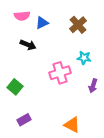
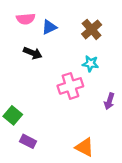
cyan star: (84, 58) -> (90, 64), moved
green square: (15, 87) -> (13, 115), moved
purple rectangle: (24, 120) -> (28, 141), turned 56

